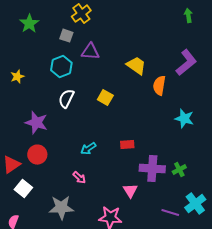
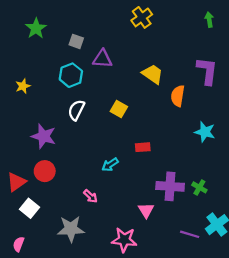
yellow cross: (81, 14) -> (142, 17), moved
purple L-shape: (186, 63) -> (207, 71), turned -44
red rectangle: (127, 145) -> (143, 147), moved
cyan arrow: (88, 149) -> (110, 165), moved
green cross: (179, 170) -> (199, 187), turned -32

